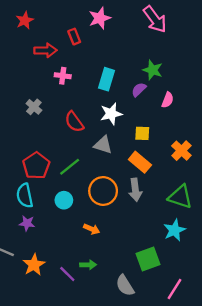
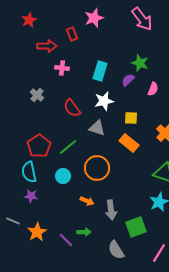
gray arrow: (135, 190) -> (111, 210), moved

